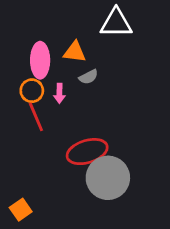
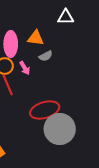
white triangle: (116, 23) -> (66, 17), size x0.7
pink arrow: (59, 93) -> (25, 68), turned -32

